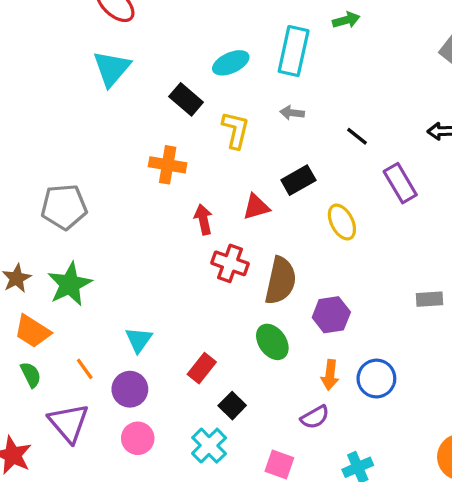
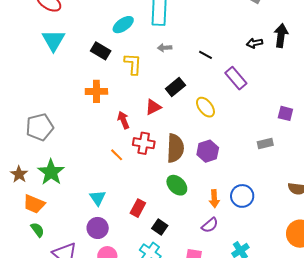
purple hexagon: (331, 315) -> (208, 151), moved
orange line: (85, 369) -> (117, 155), moved

